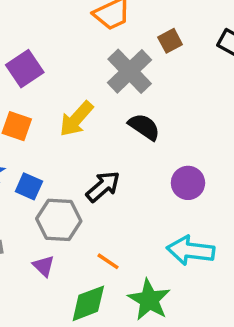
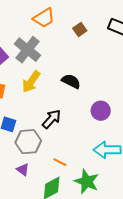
gray cross: (130, 71) -> (28, 50), moved

